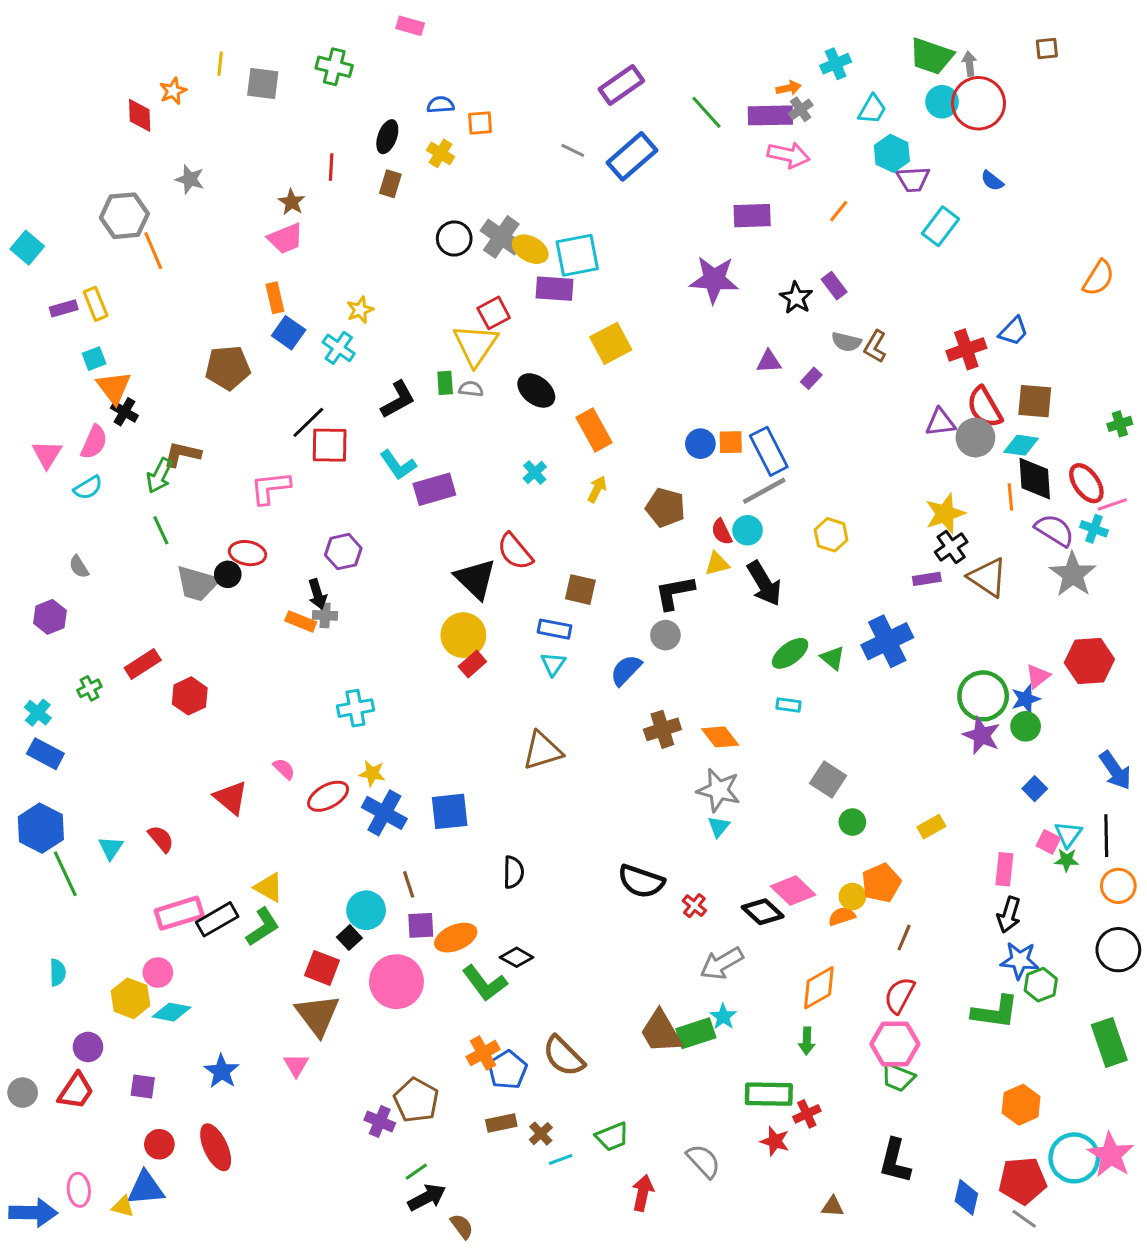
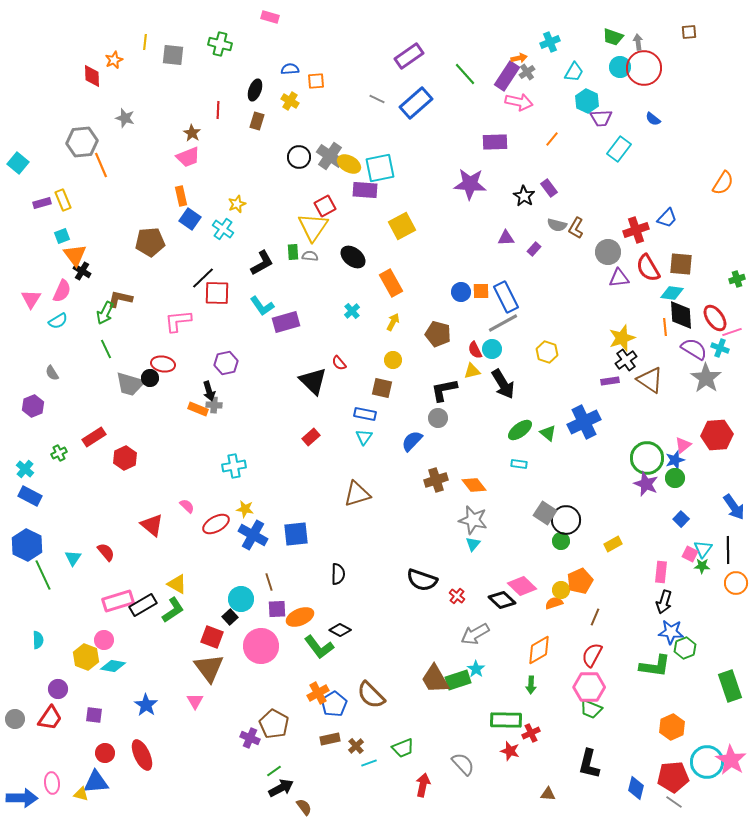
green trapezoid: (931, 56) -> (613, 37), size x0.7
purple rectangle: (770, 115) -> (507, 76), turned -56
gray circle: (975, 438) -> (608, 252), moved
red semicircle: (515, 552) -> (339, 363), size x0.6
yellow circle: (463, 635) -> (393, 360), moved, size x0.6
black circle: (1118, 950) -> (566, 520), moved

